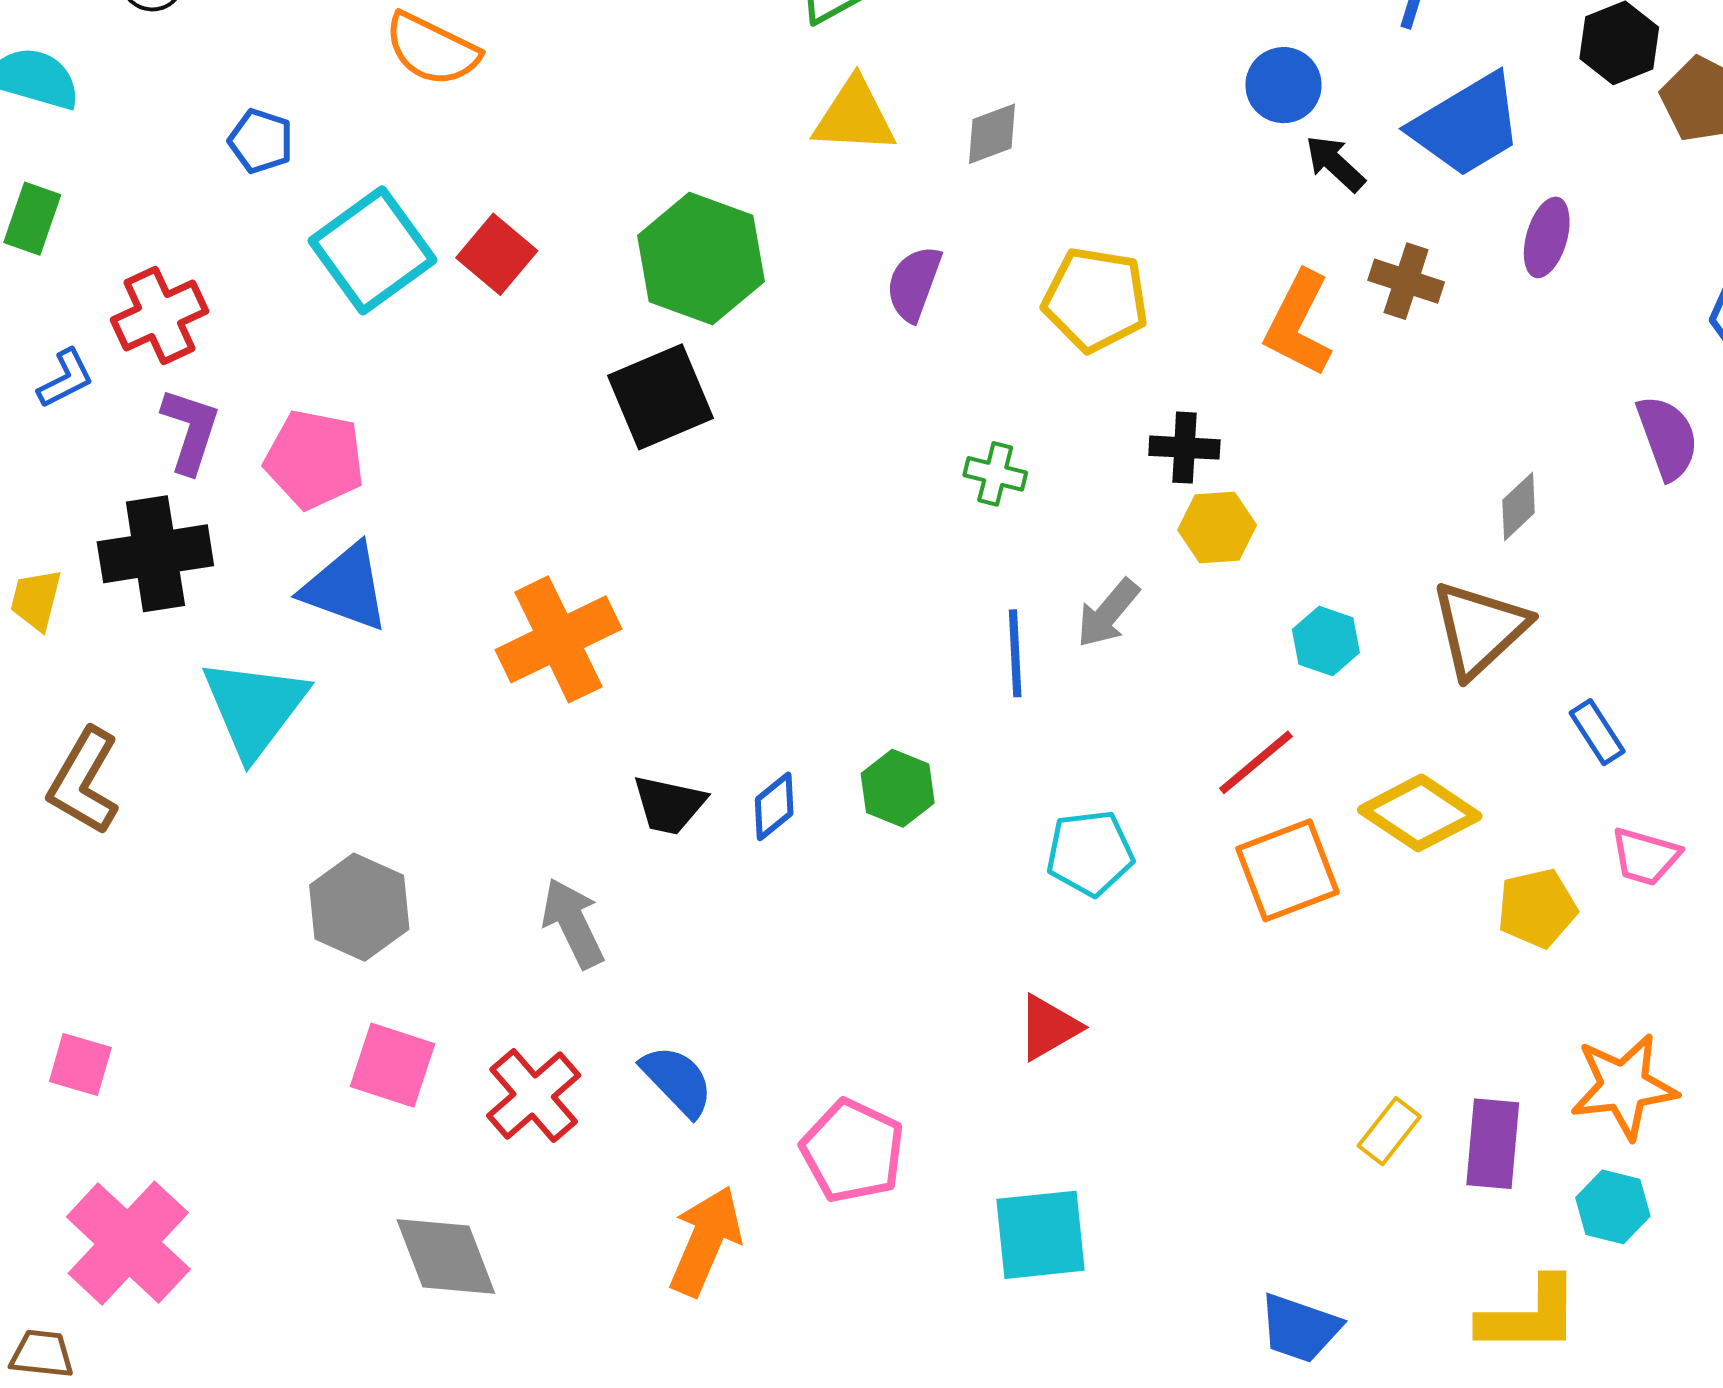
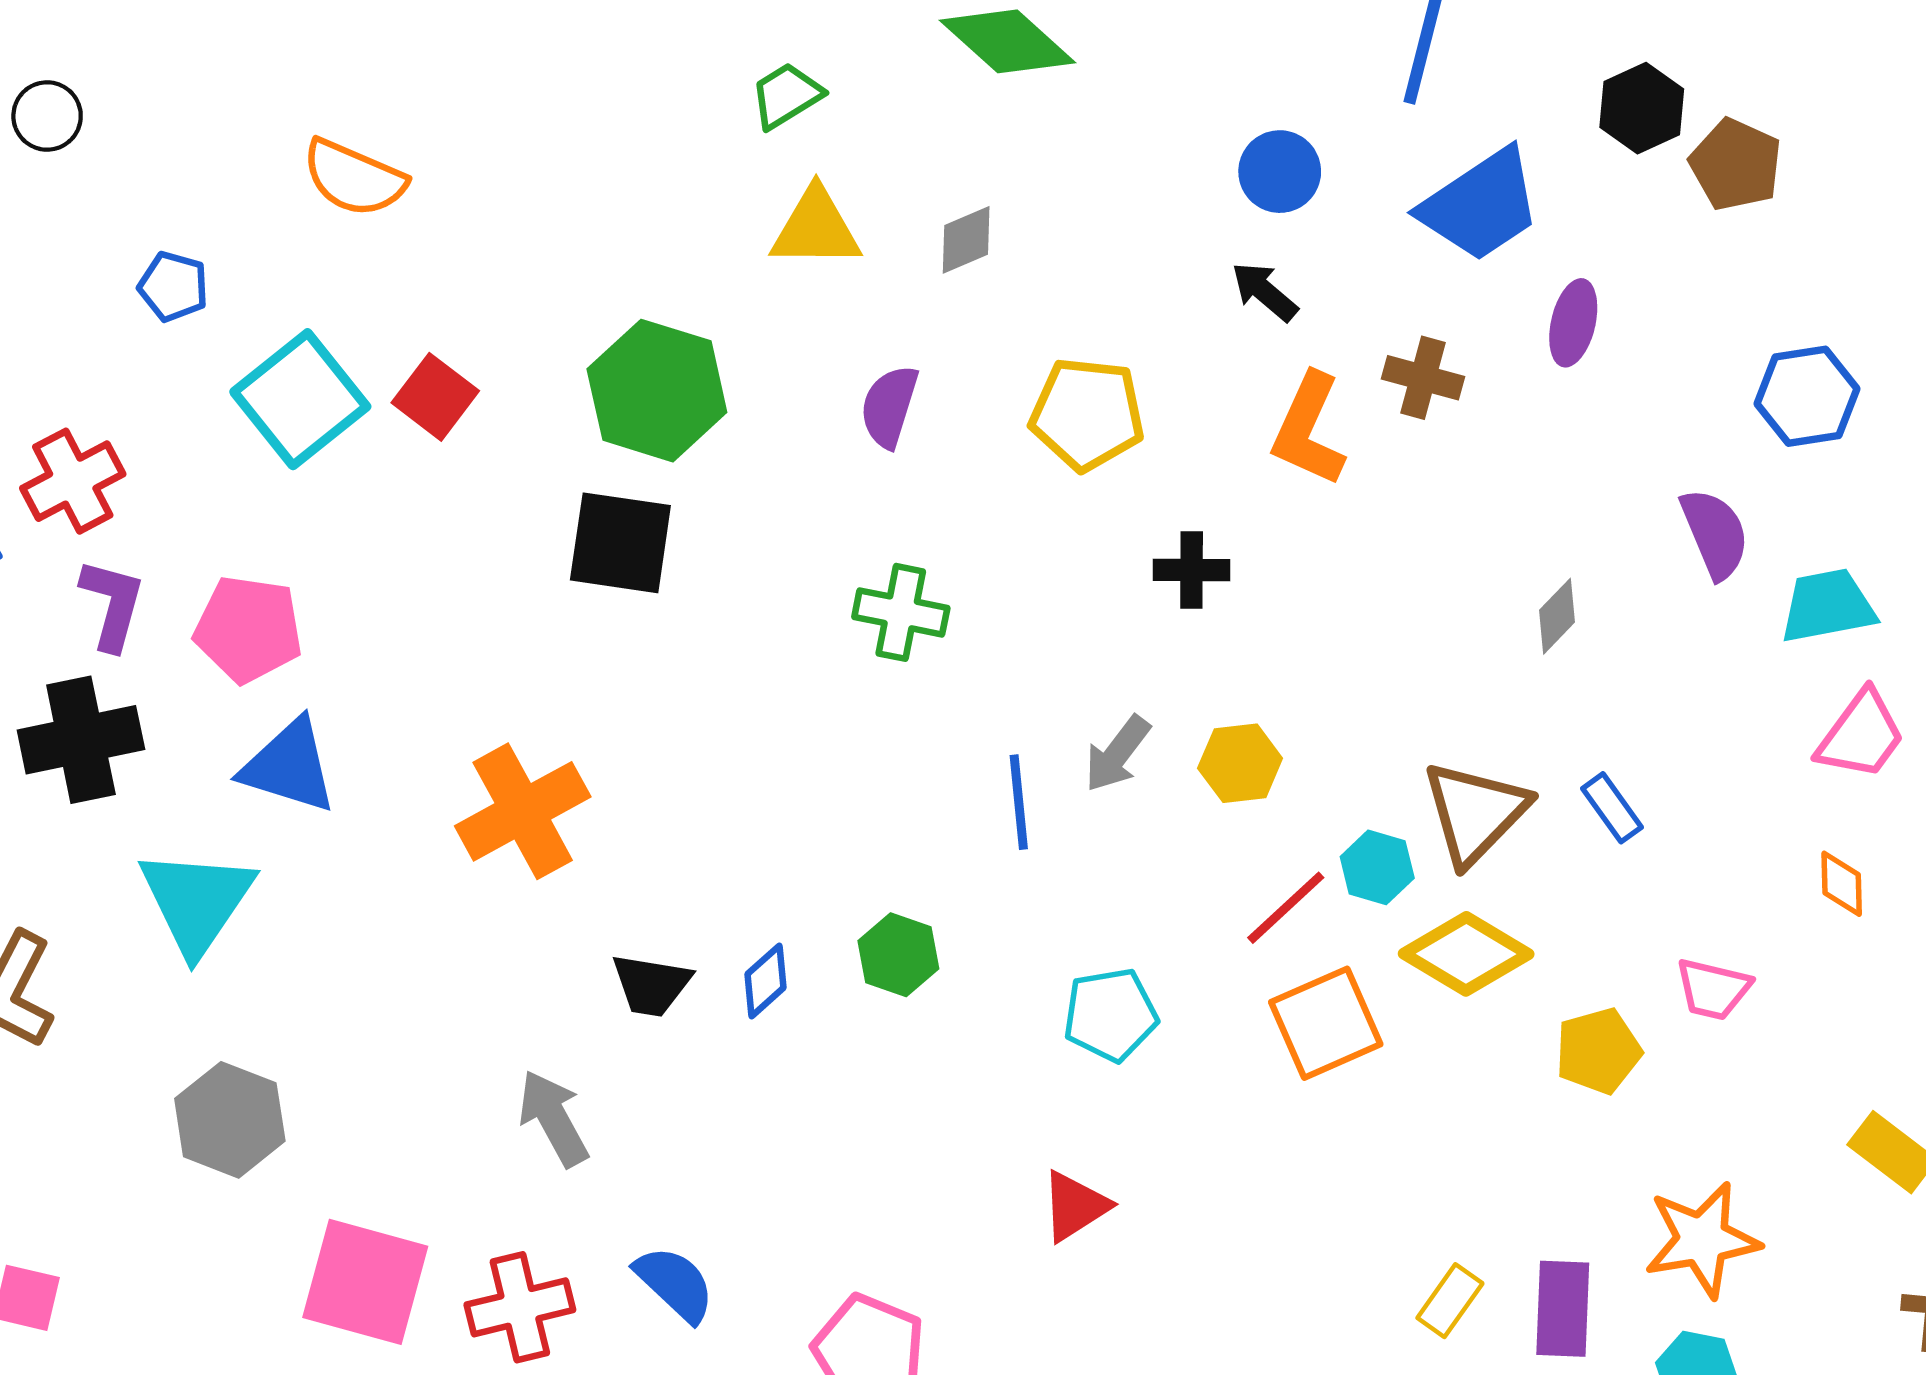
black arrow: (1335, 163) -> (1265, 292), moved
black square: (660, 397) -> (620, 543), turned 34
green cross: (995, 474) -> (901, 612), moved, size x1.4
yellow hexagon: (1217, 528) -> (1240, 763), moved
brown triangle: (1480, 629) -> (1475, 813), moved
cyan hexagon: (1326, 641) -> (1377, 867), moved
blue rectangle: (1597, 732) -> (1612, 808), moved
gray hexagon: (359, 907) -> (230, 1120), moved
pink square: (393, 1065) -> (365, 1282), size x1.4
red cross: (534, 1096) -> (520, 1307), turned 30

